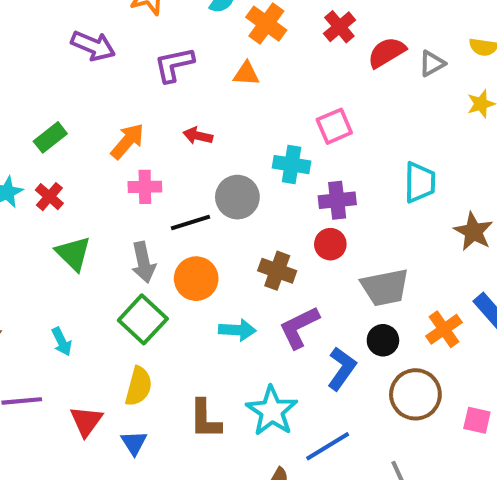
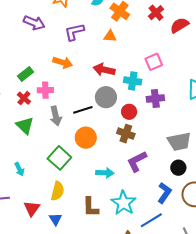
red arrow: (198, 136) -> (104, 70), moved, size x1.5
green rectangle: (50, 137) -> (26, 74), moved
orange arrow: (127, 141) -> (63, 62), moved, turned 66
pink cross: (145, 187) -> (45, 90), moved
red cross: (49, 197) -> (24, 98), moved
red circle: (330, 244) -> (129, 112), moved
gray arrow: (143, 262) -> (56, 116), moved
cyan arrow: (237, 330) -> (105, 173), moved
blue L-shape: (342, 369) -> (164, 193), moved

